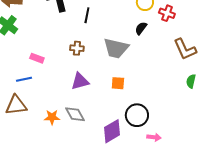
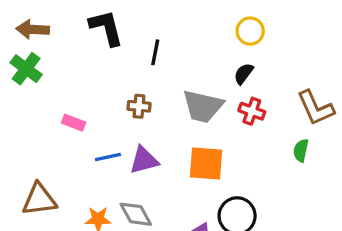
red cross: (167, 13) -> (252, 111), moved
blue line: (24, 79) -> (108, 157), moved
green semicircle: (191, 81) -> (301, 150), moved
orange square: (118, 83) -> (206, 164), size x1.6

